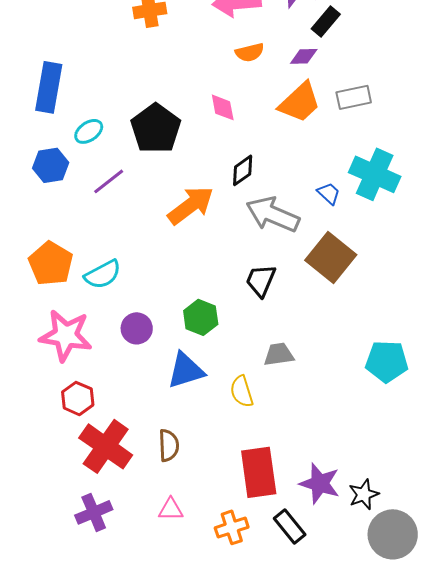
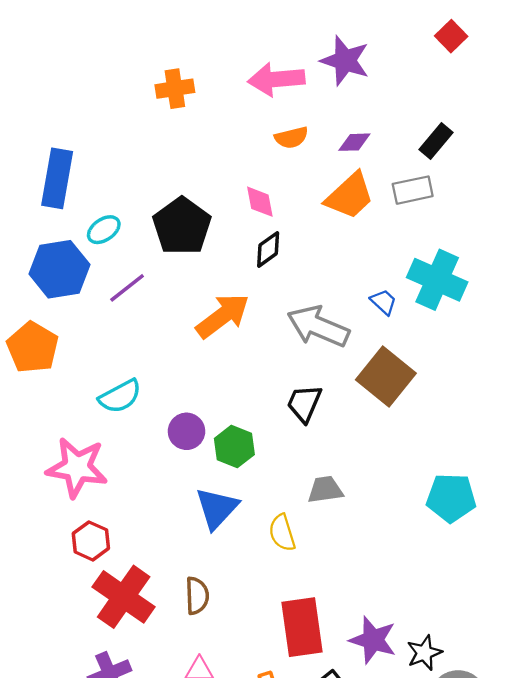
black rectangle: (326, 21) -> (436, 141), moved
blue hexagon: (51, 165) -> (59, 269), size x1.4
black diamond: (243, 170) -> (268, 249), moved
orange pentagon: (51, 263) -> (33, 347), moved
purple circle: (137, 328) -> (187, 431), moved
blue triangle: (186, 370) -> (217, 508), turned -30

